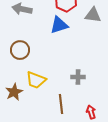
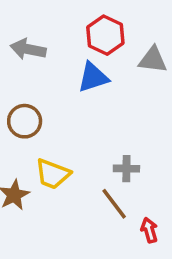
brown line: (61, 104) -> (114, 204), moved, turned -30

